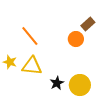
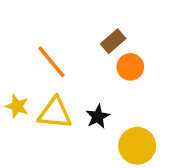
brown rectangle: (88, 24) -> (113, 41), moved
black star: (57, 83) -> (98, 117), moved

